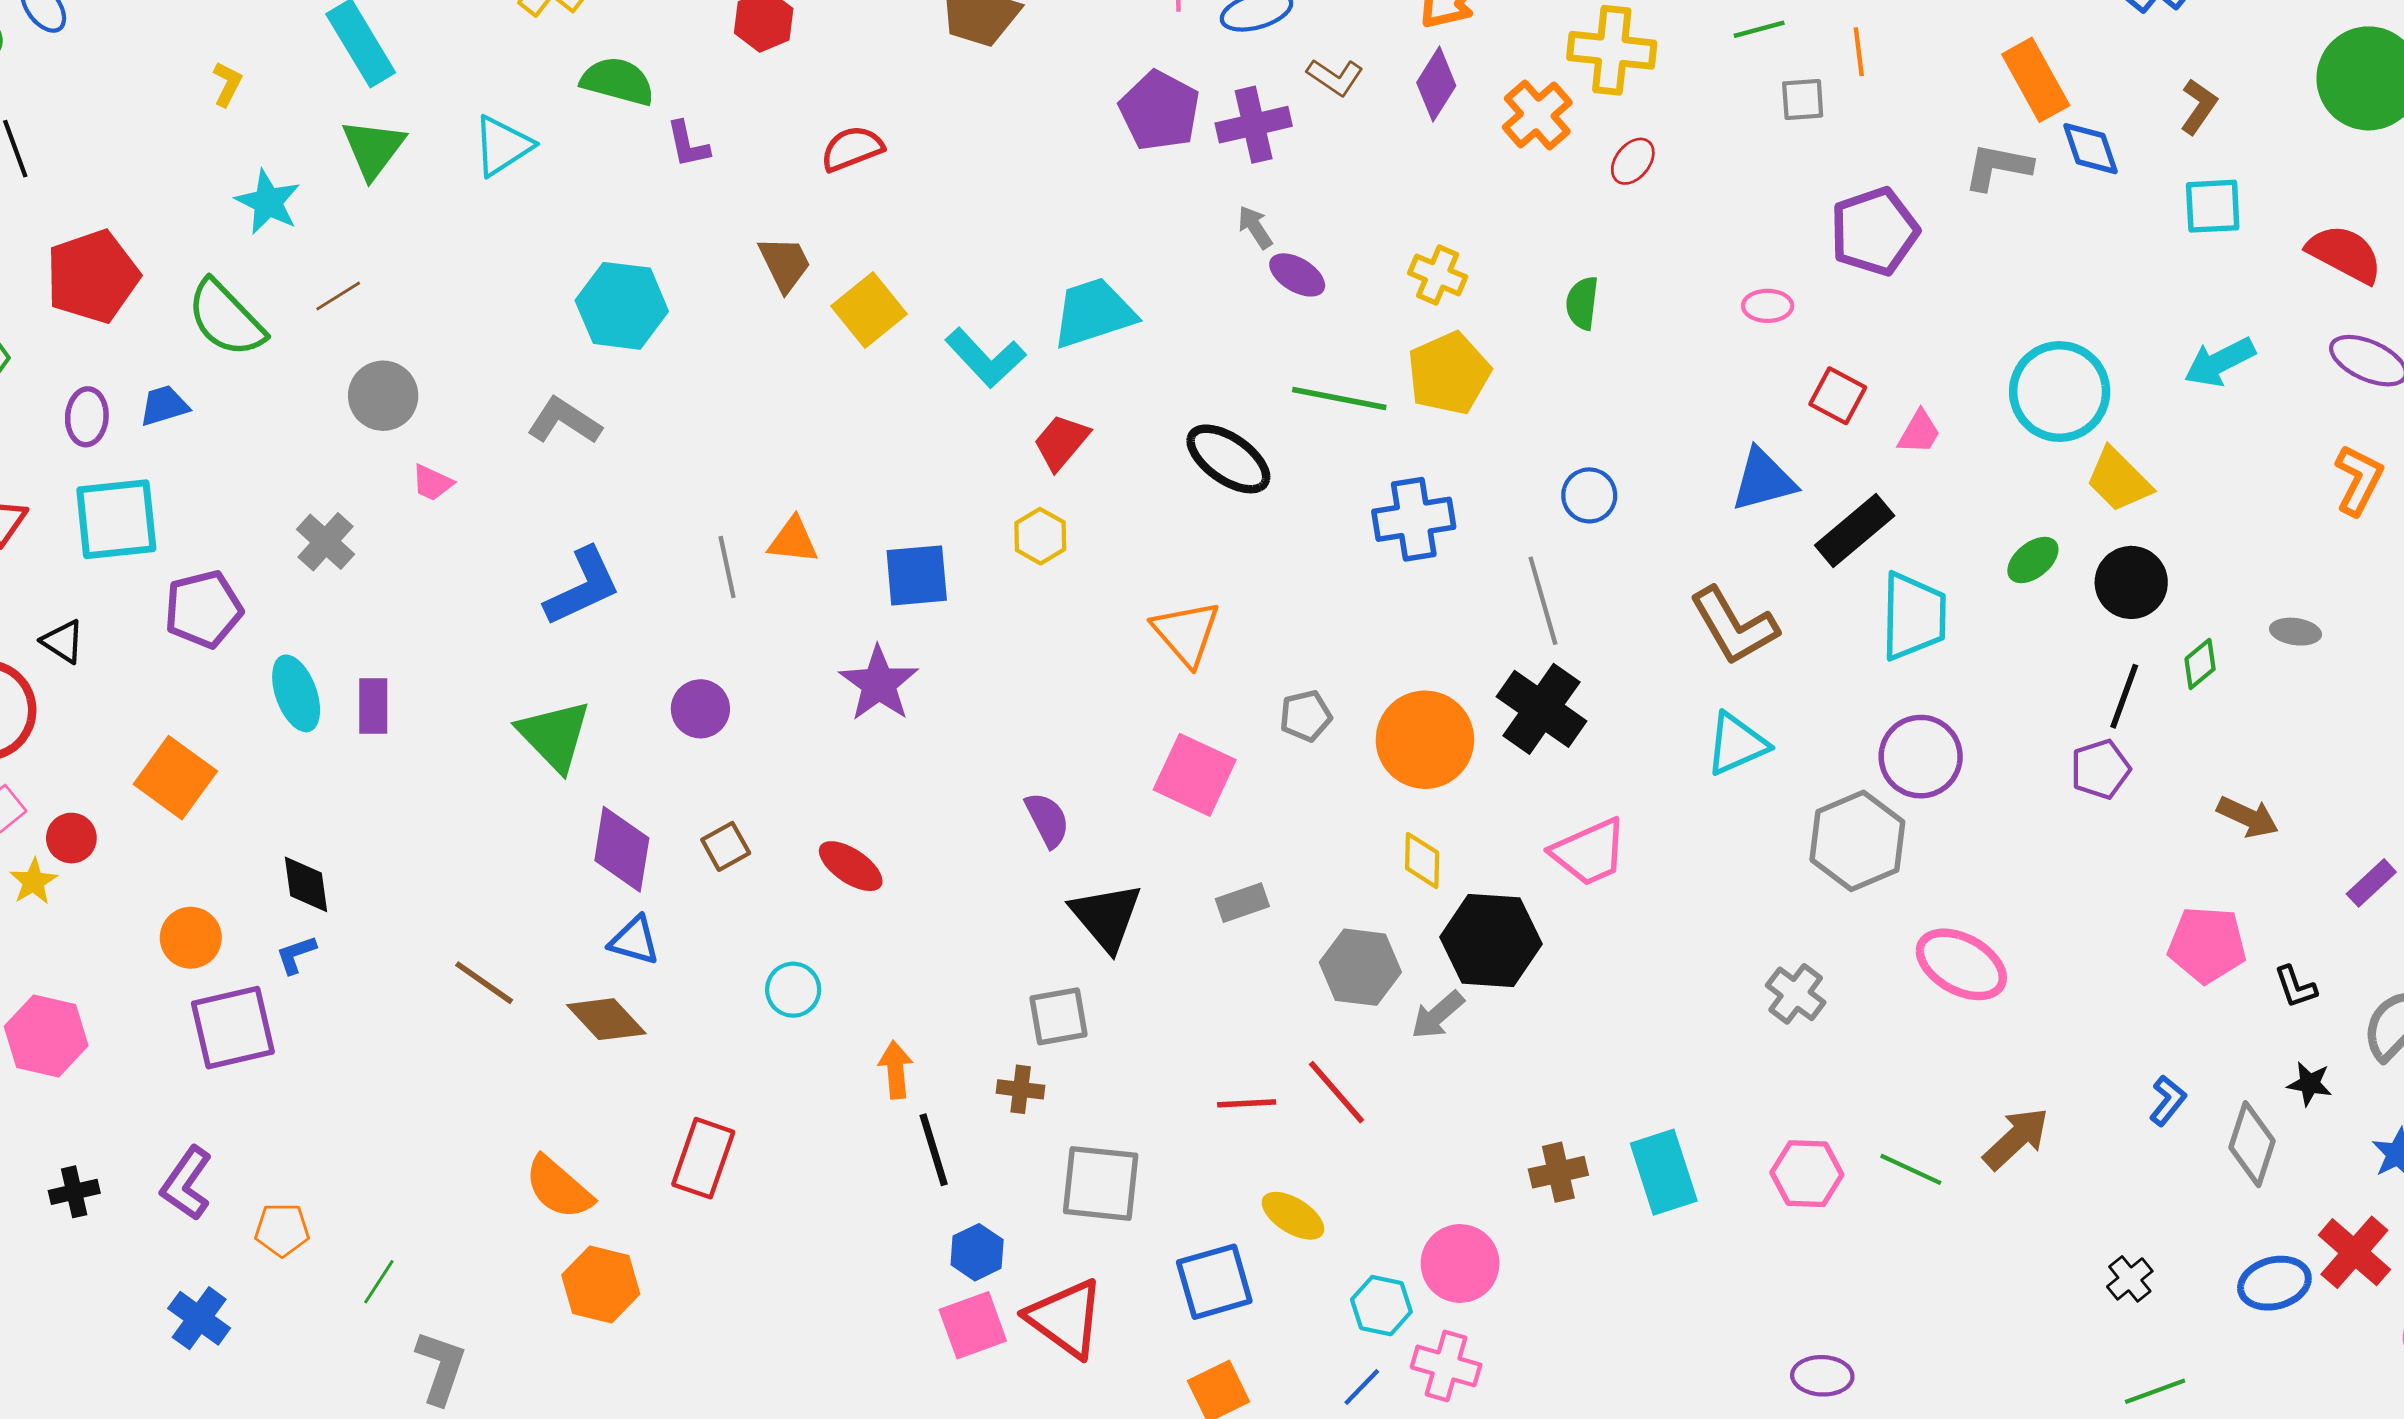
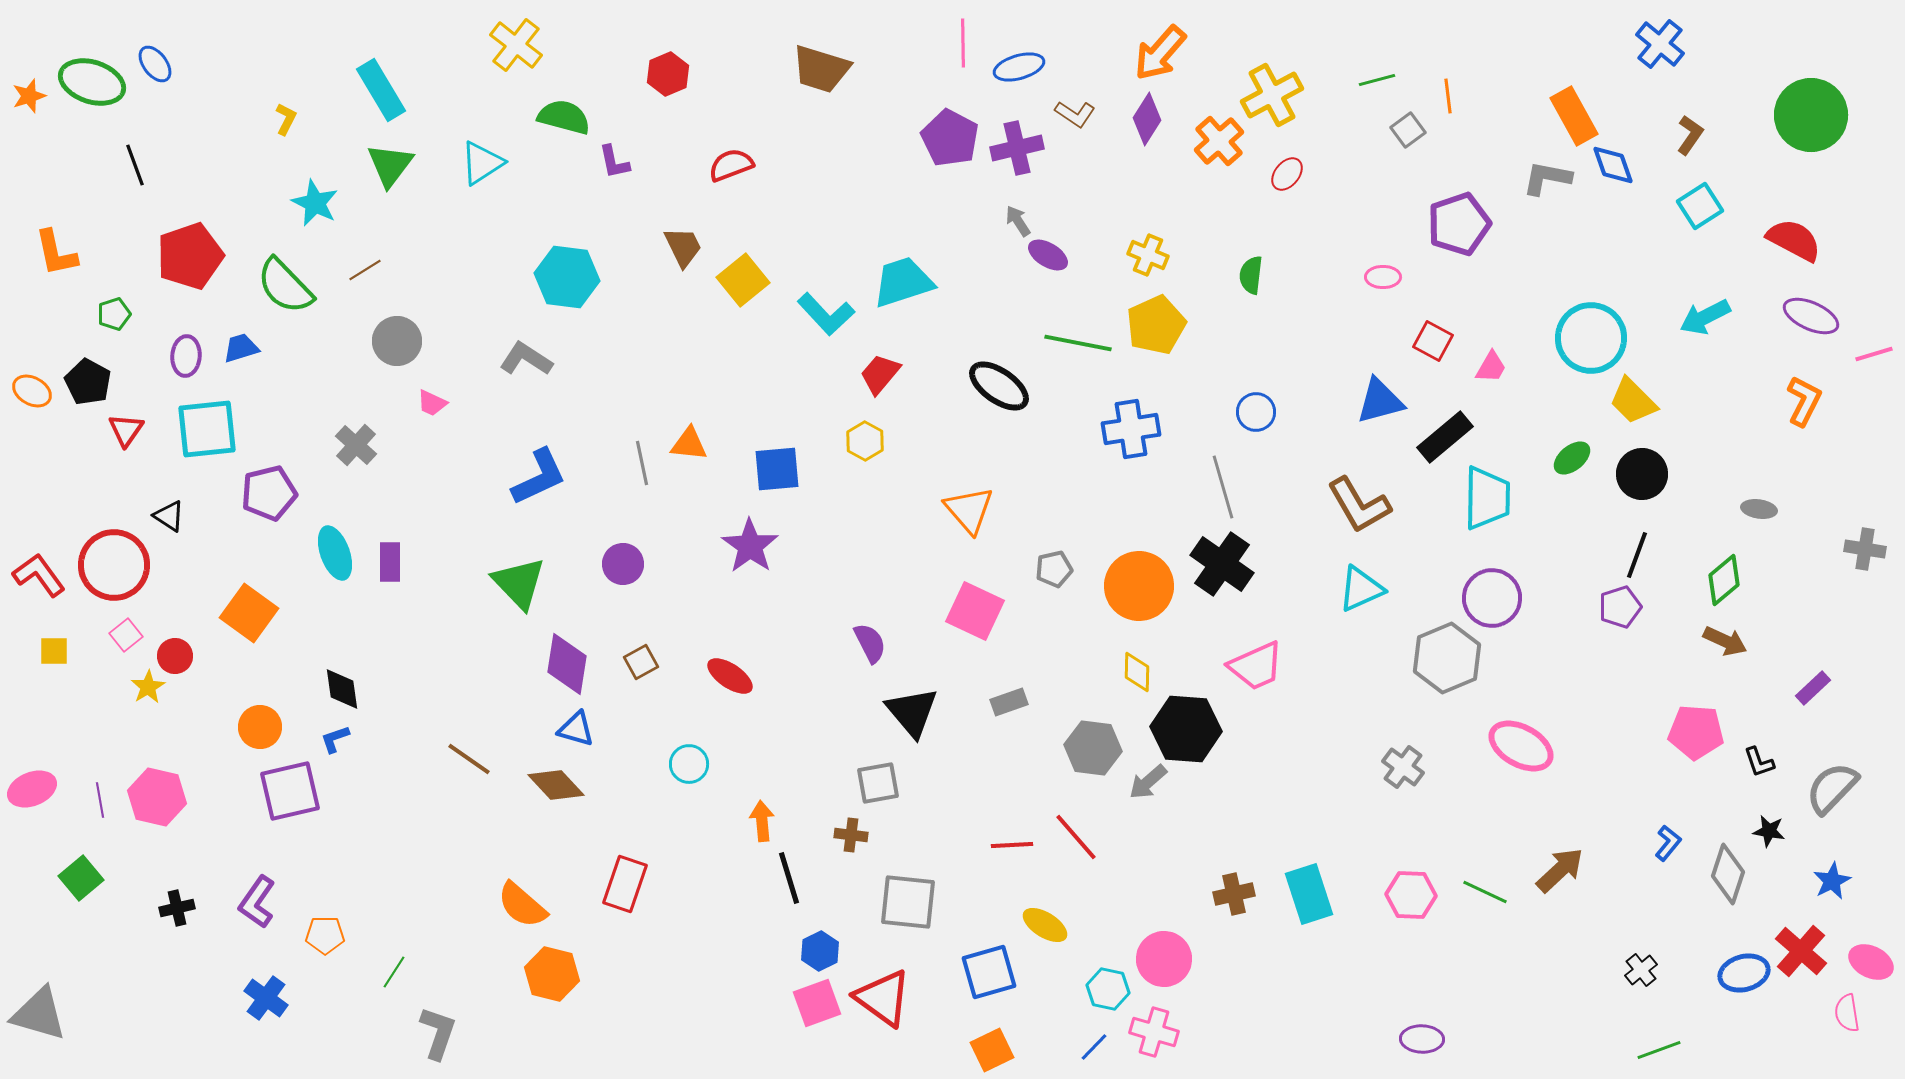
yellow cross: (1612, 50) -> (1272, 95), turned -34
gray square: (1803, 99) -> (1408, 130), turned -32
cyan square: (2213, 206) -> (1700, 206), turned -30
green diamond: (2200, 664) -> (1724, 580), moved, size x1.4

